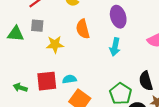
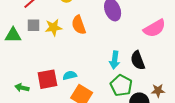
yellow star: (55, 44) -> (53, 27), moved
cyan arrow: (115, 47) -> (115, 60), moved
black semicircle: (146, 81) -> (138, 60), moved

